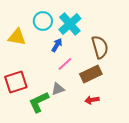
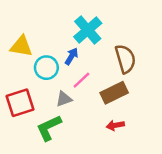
cyan circle: (43, 21) -> (46, 68), moved
gray triangle: (58, 89) -> (64, 99), moved

